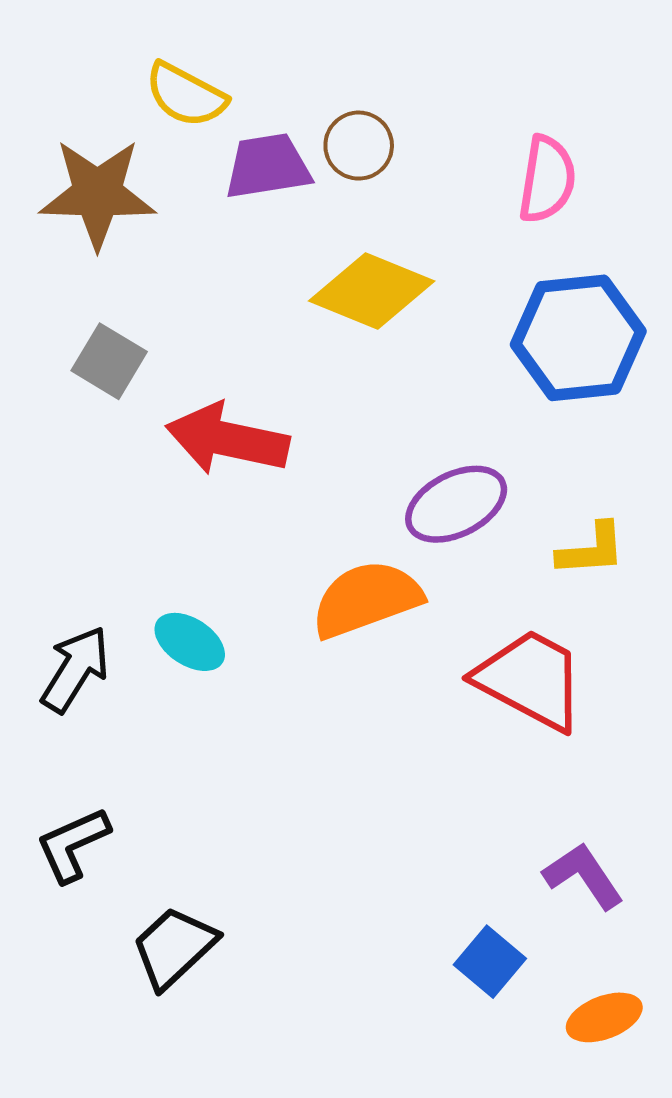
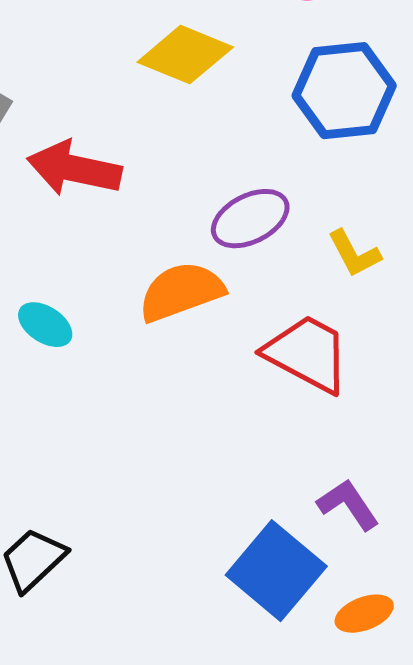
yellow L-shape: (591, 550) -> (354, 254), turned 66
blue square: (490, 962) -> (276, 571), size x1.8

